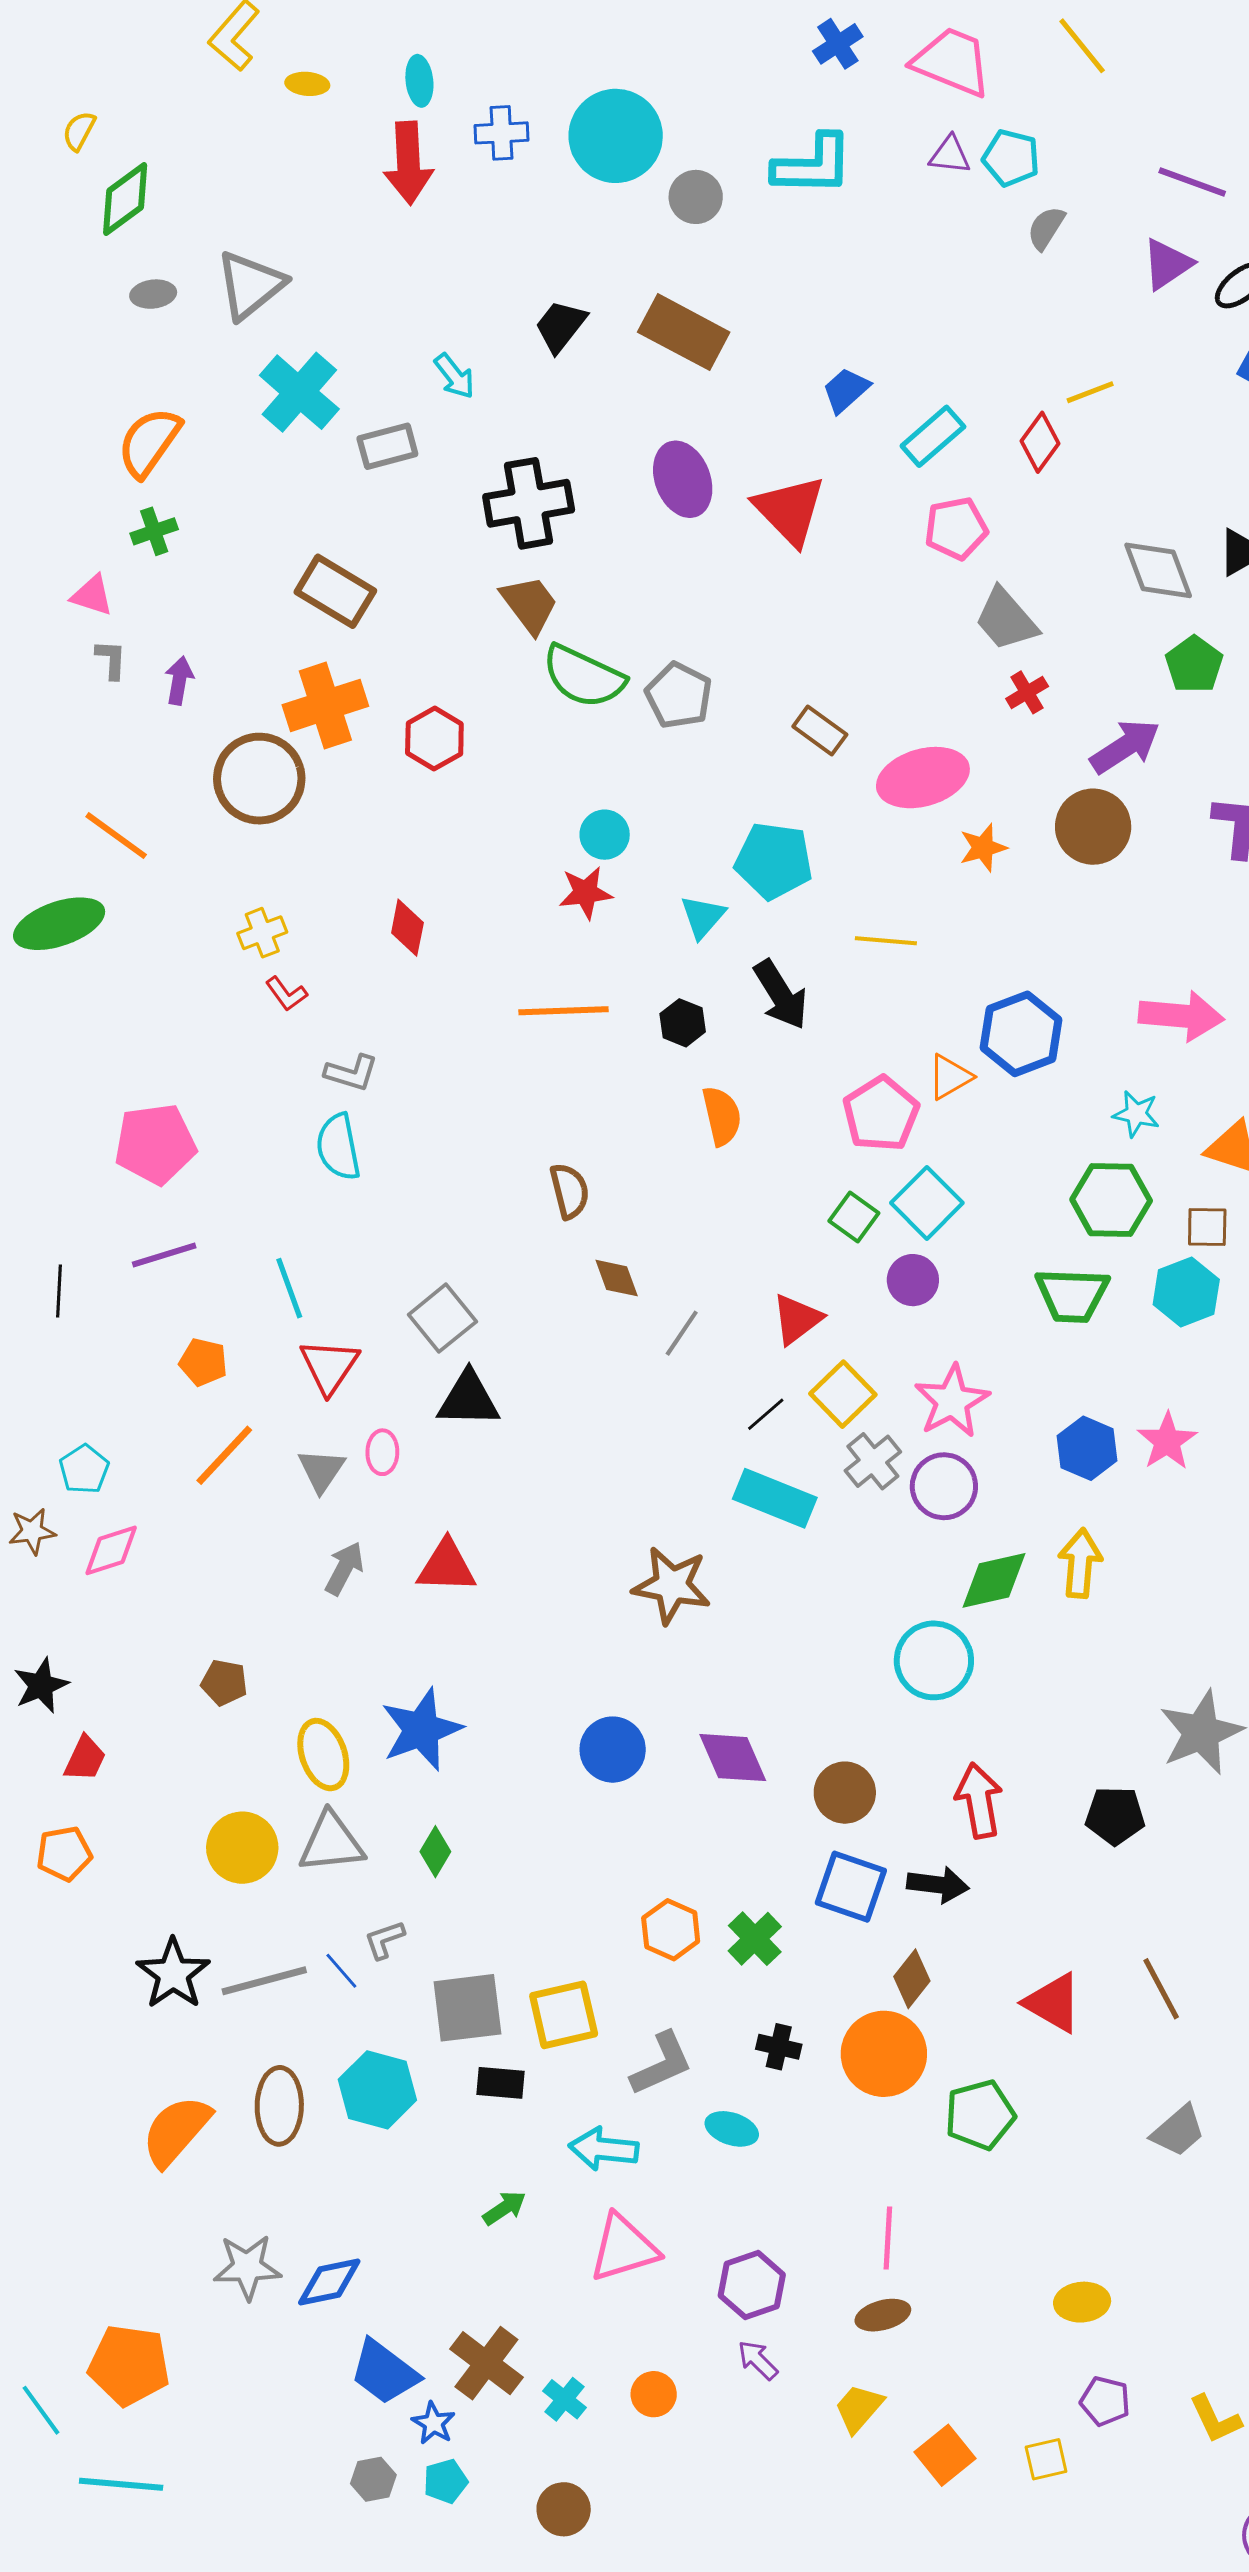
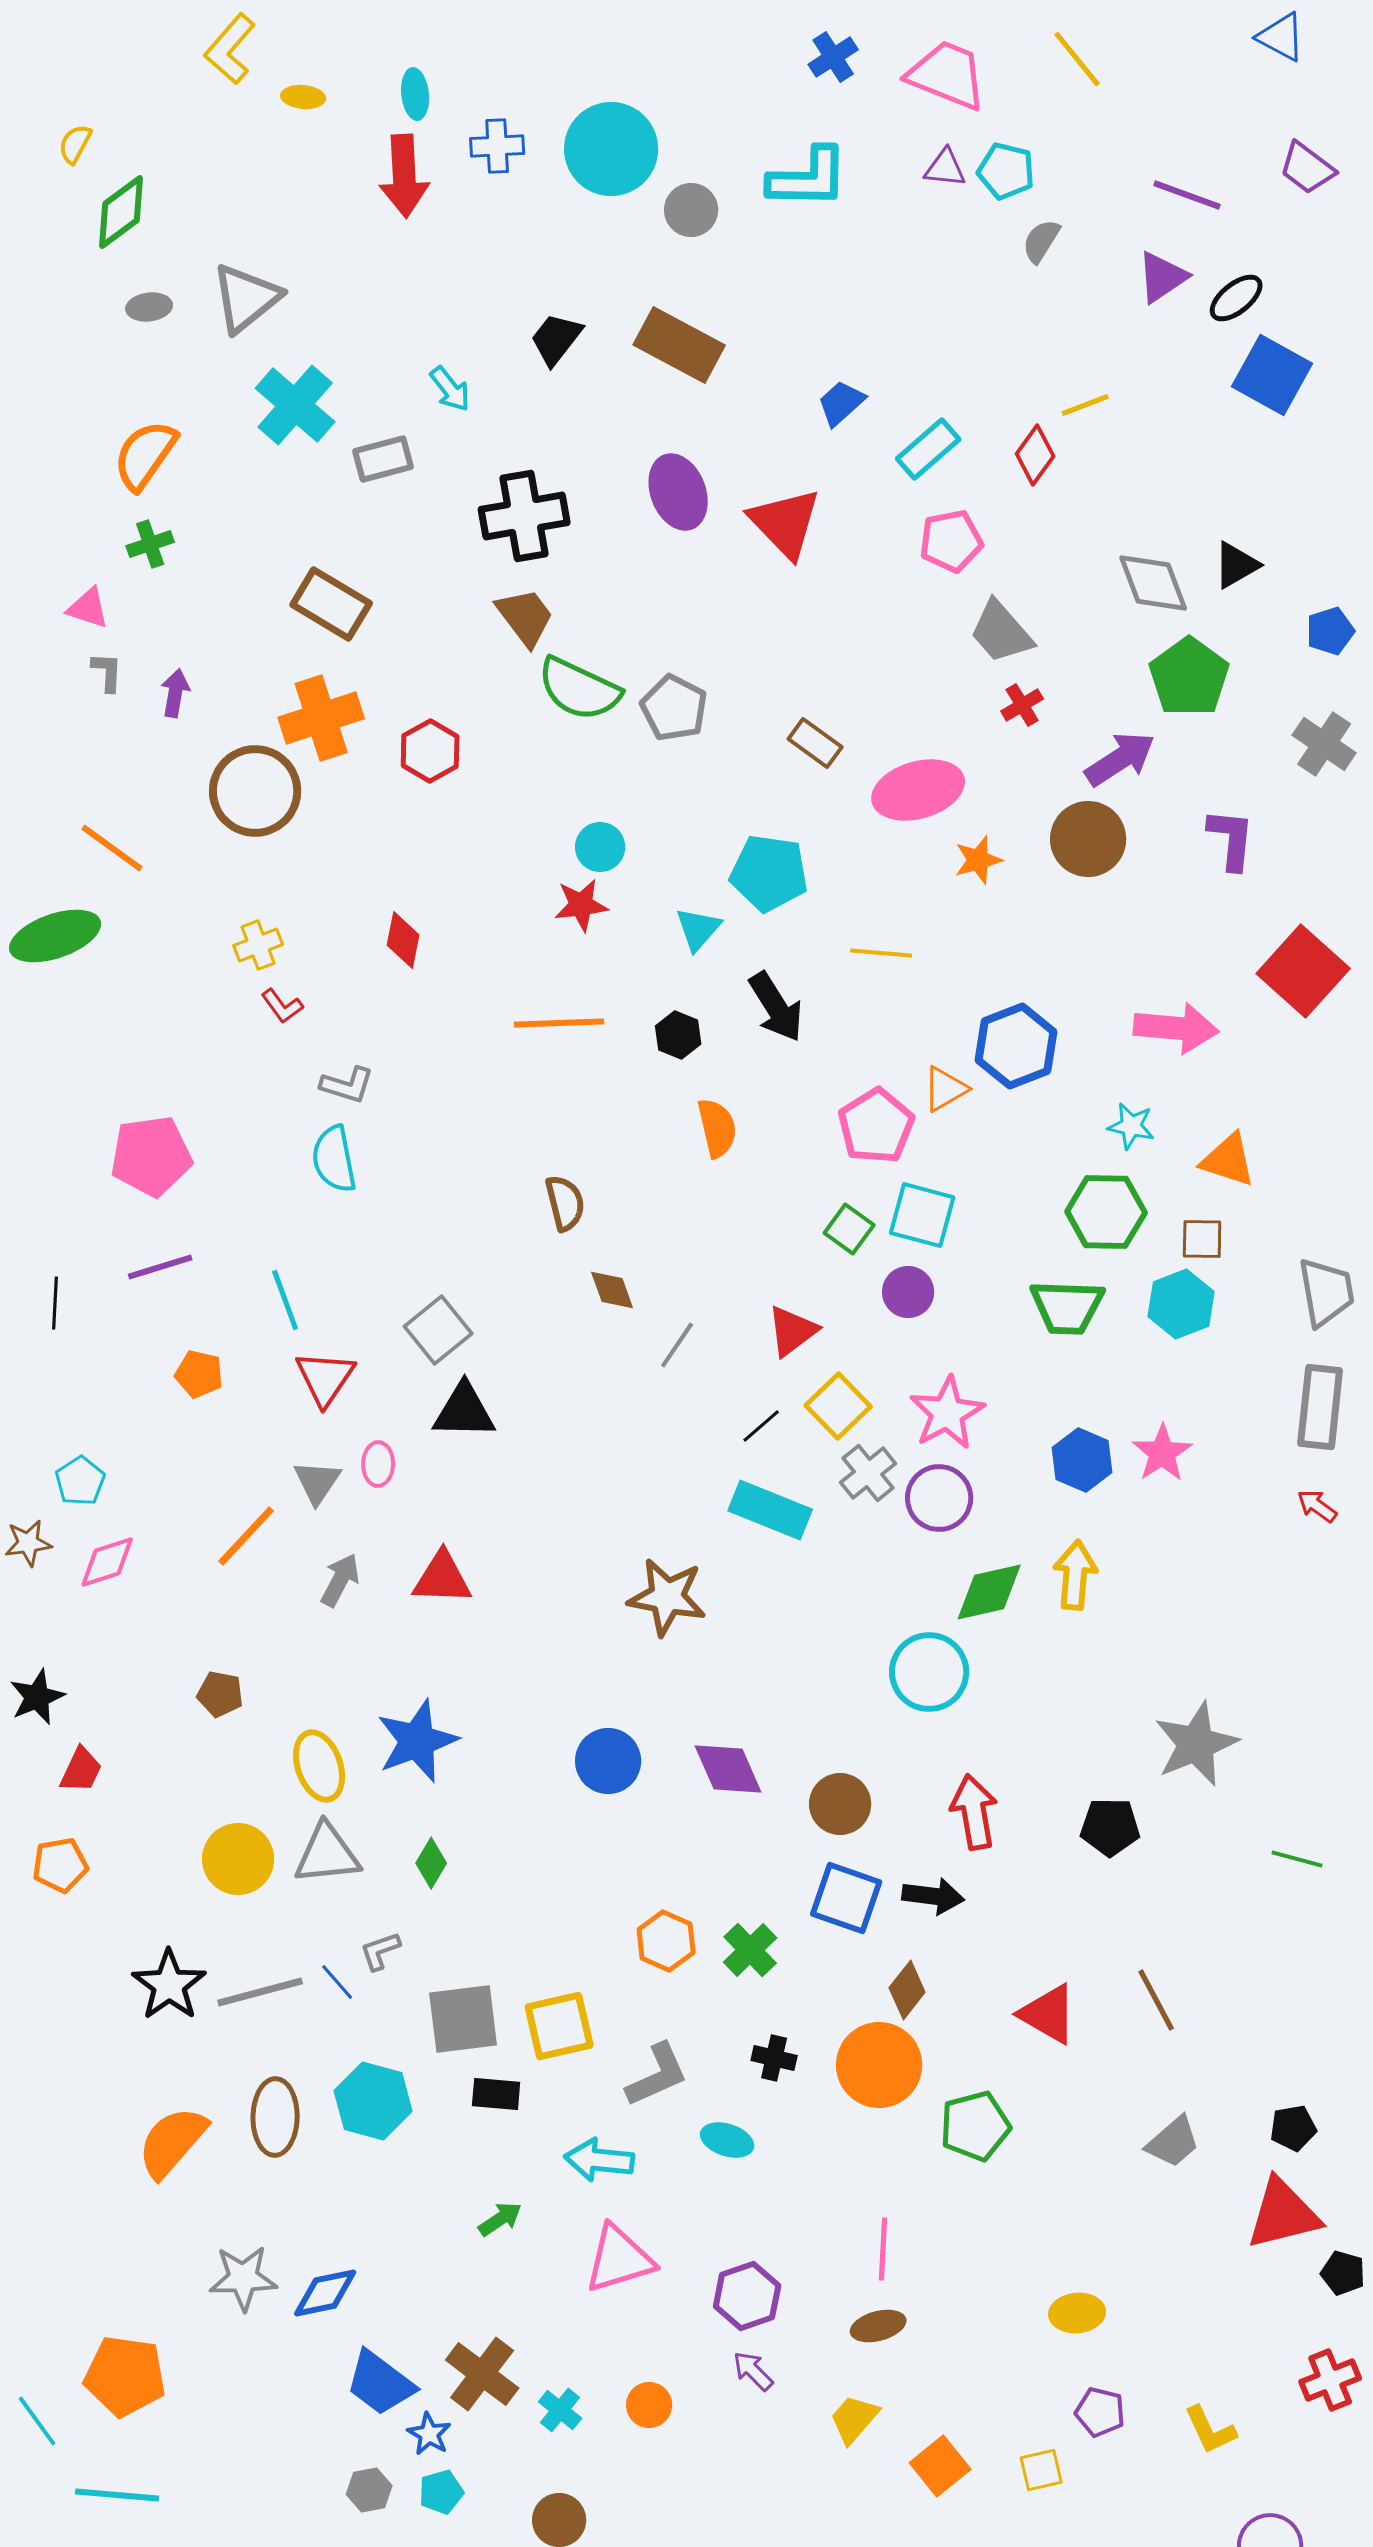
green pentagon: (1194, 664) -> (1189, 677), size x1.4
cyan square: (927, 1203) -> (922, 1215), turned -30
orange line: (224, 1455) -> (246, 1536), moved

